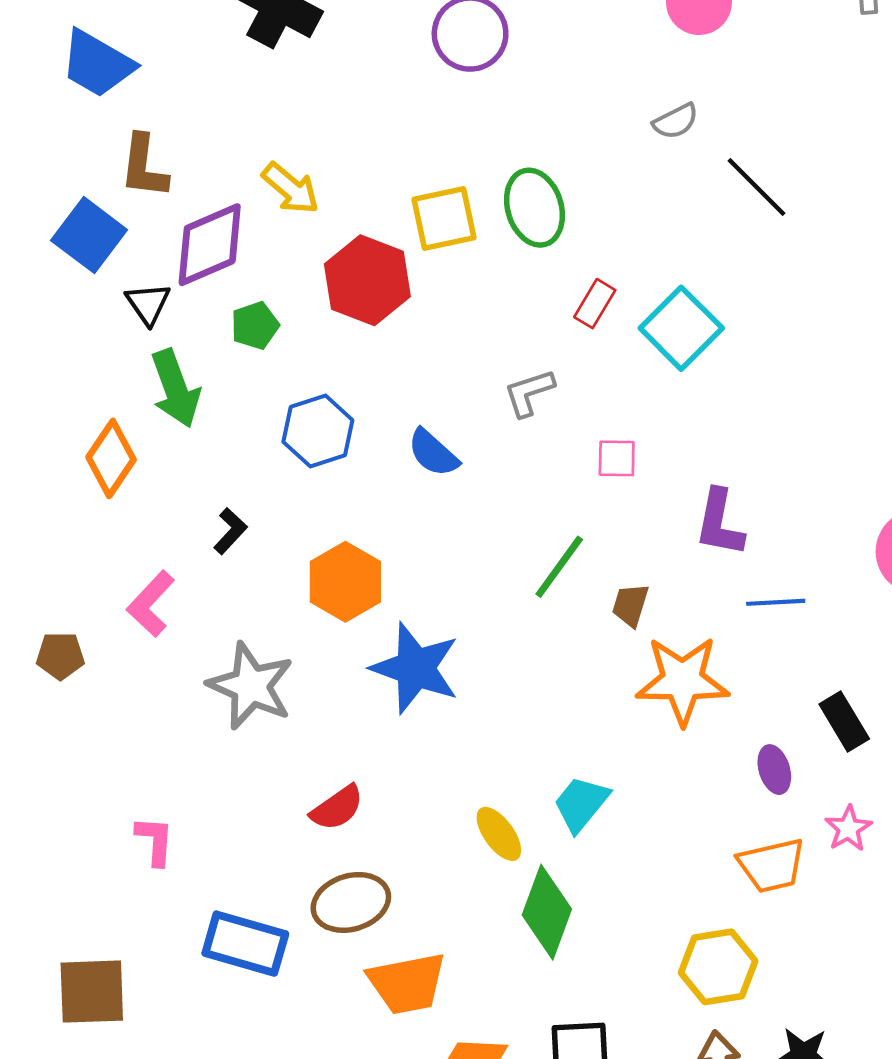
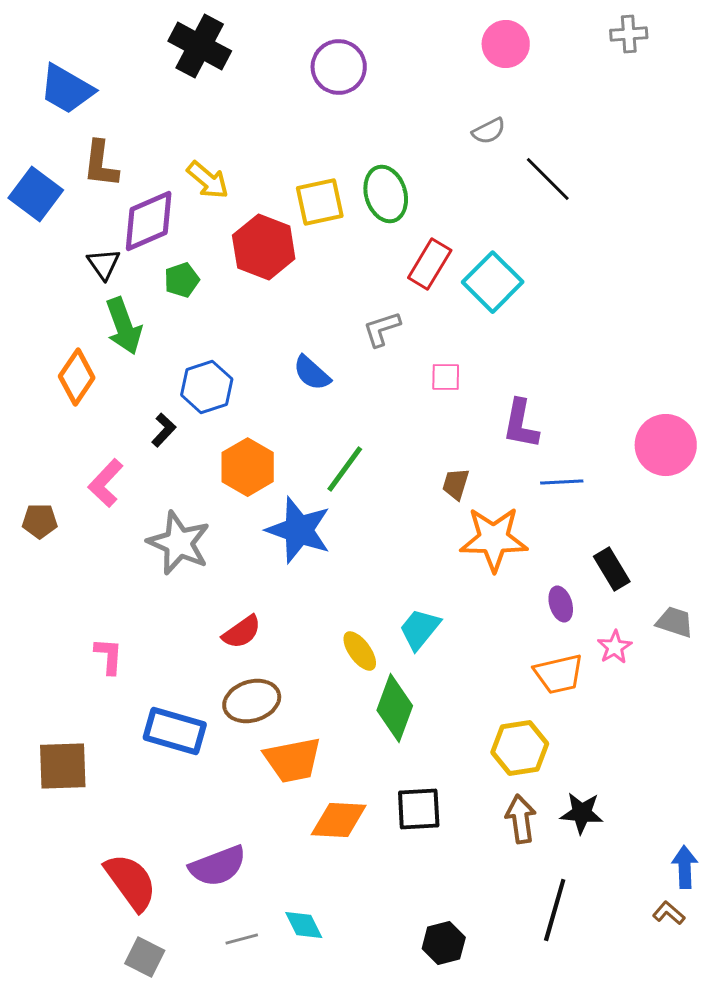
blue square: (89, 235) -> (36, 194), moved
red rectangle: (595, 304) -> (430, 264), size x1.4
blue hexagon: (318, 431) -> (207, 387), moved
green line: (559, 567) -> (345, 469), moved

